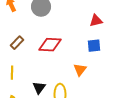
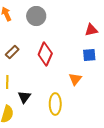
red diamond: (50, 45) -> (45, 54), turned -70
black triangle: (39, 88) -> (24, 97), moved

